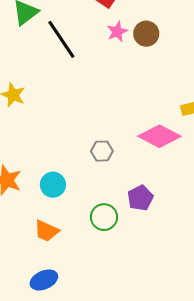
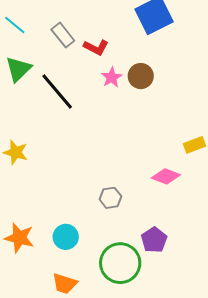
pink diamond: (159, 136) -> (166, 176), size x0.7
green circle: (104, 217) -> (120, 263), size x1.5

